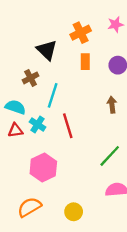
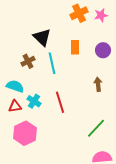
orange cross: (81, 33) -> (79, 13), moved
cyan line: (53, 95) -> (52, 63), moved, turned -30
pink hexagon: (43, 168) -> (25, 133), moved

